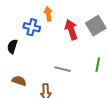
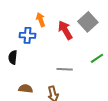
green line: (98, 65) -> (97, 58), turned 56

